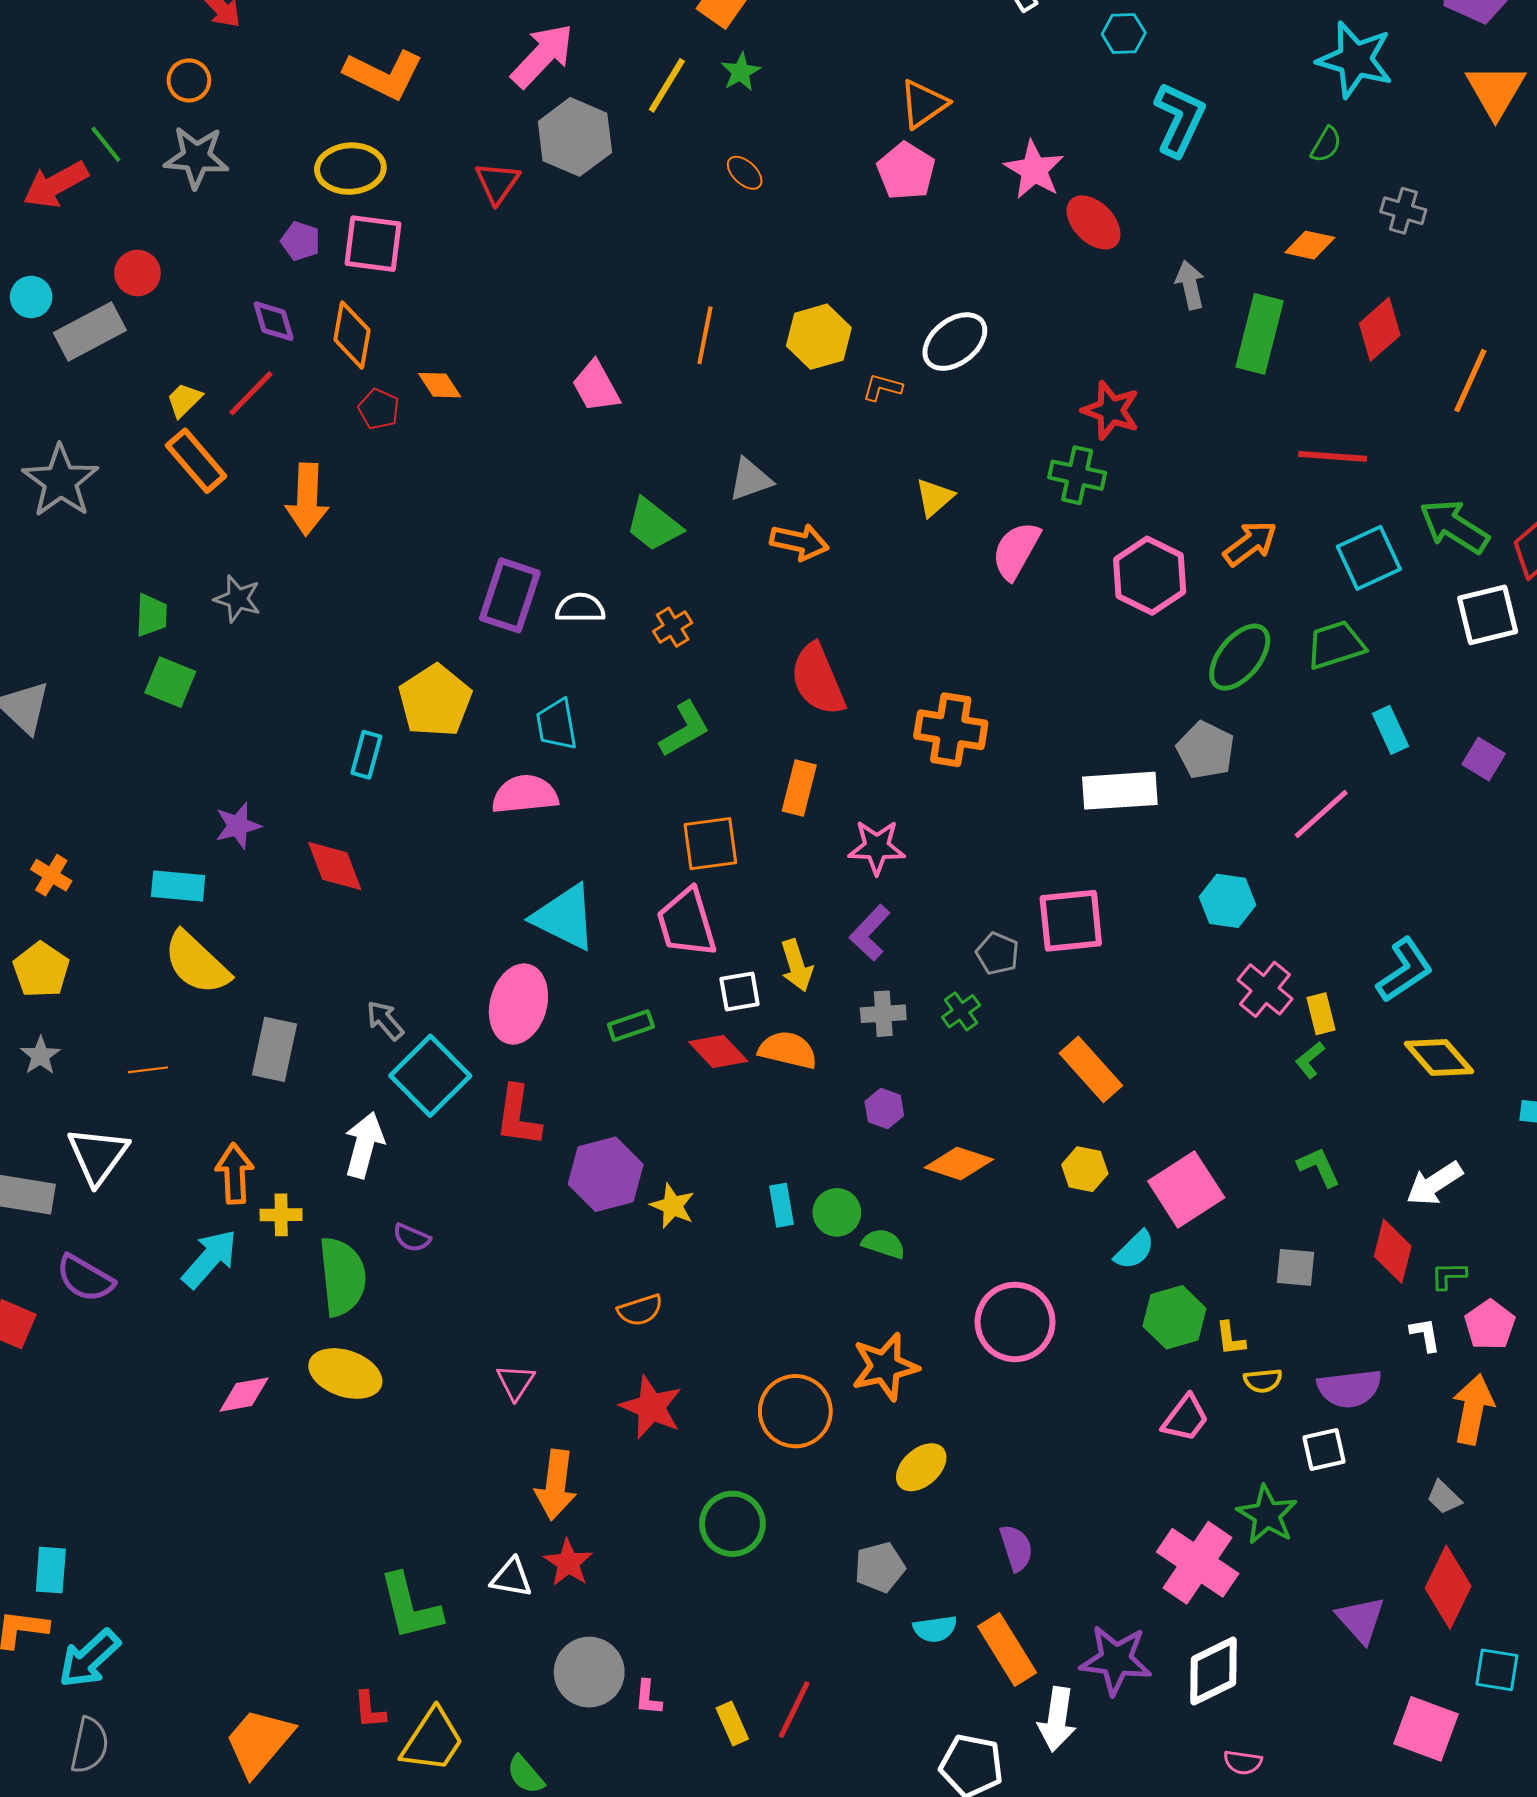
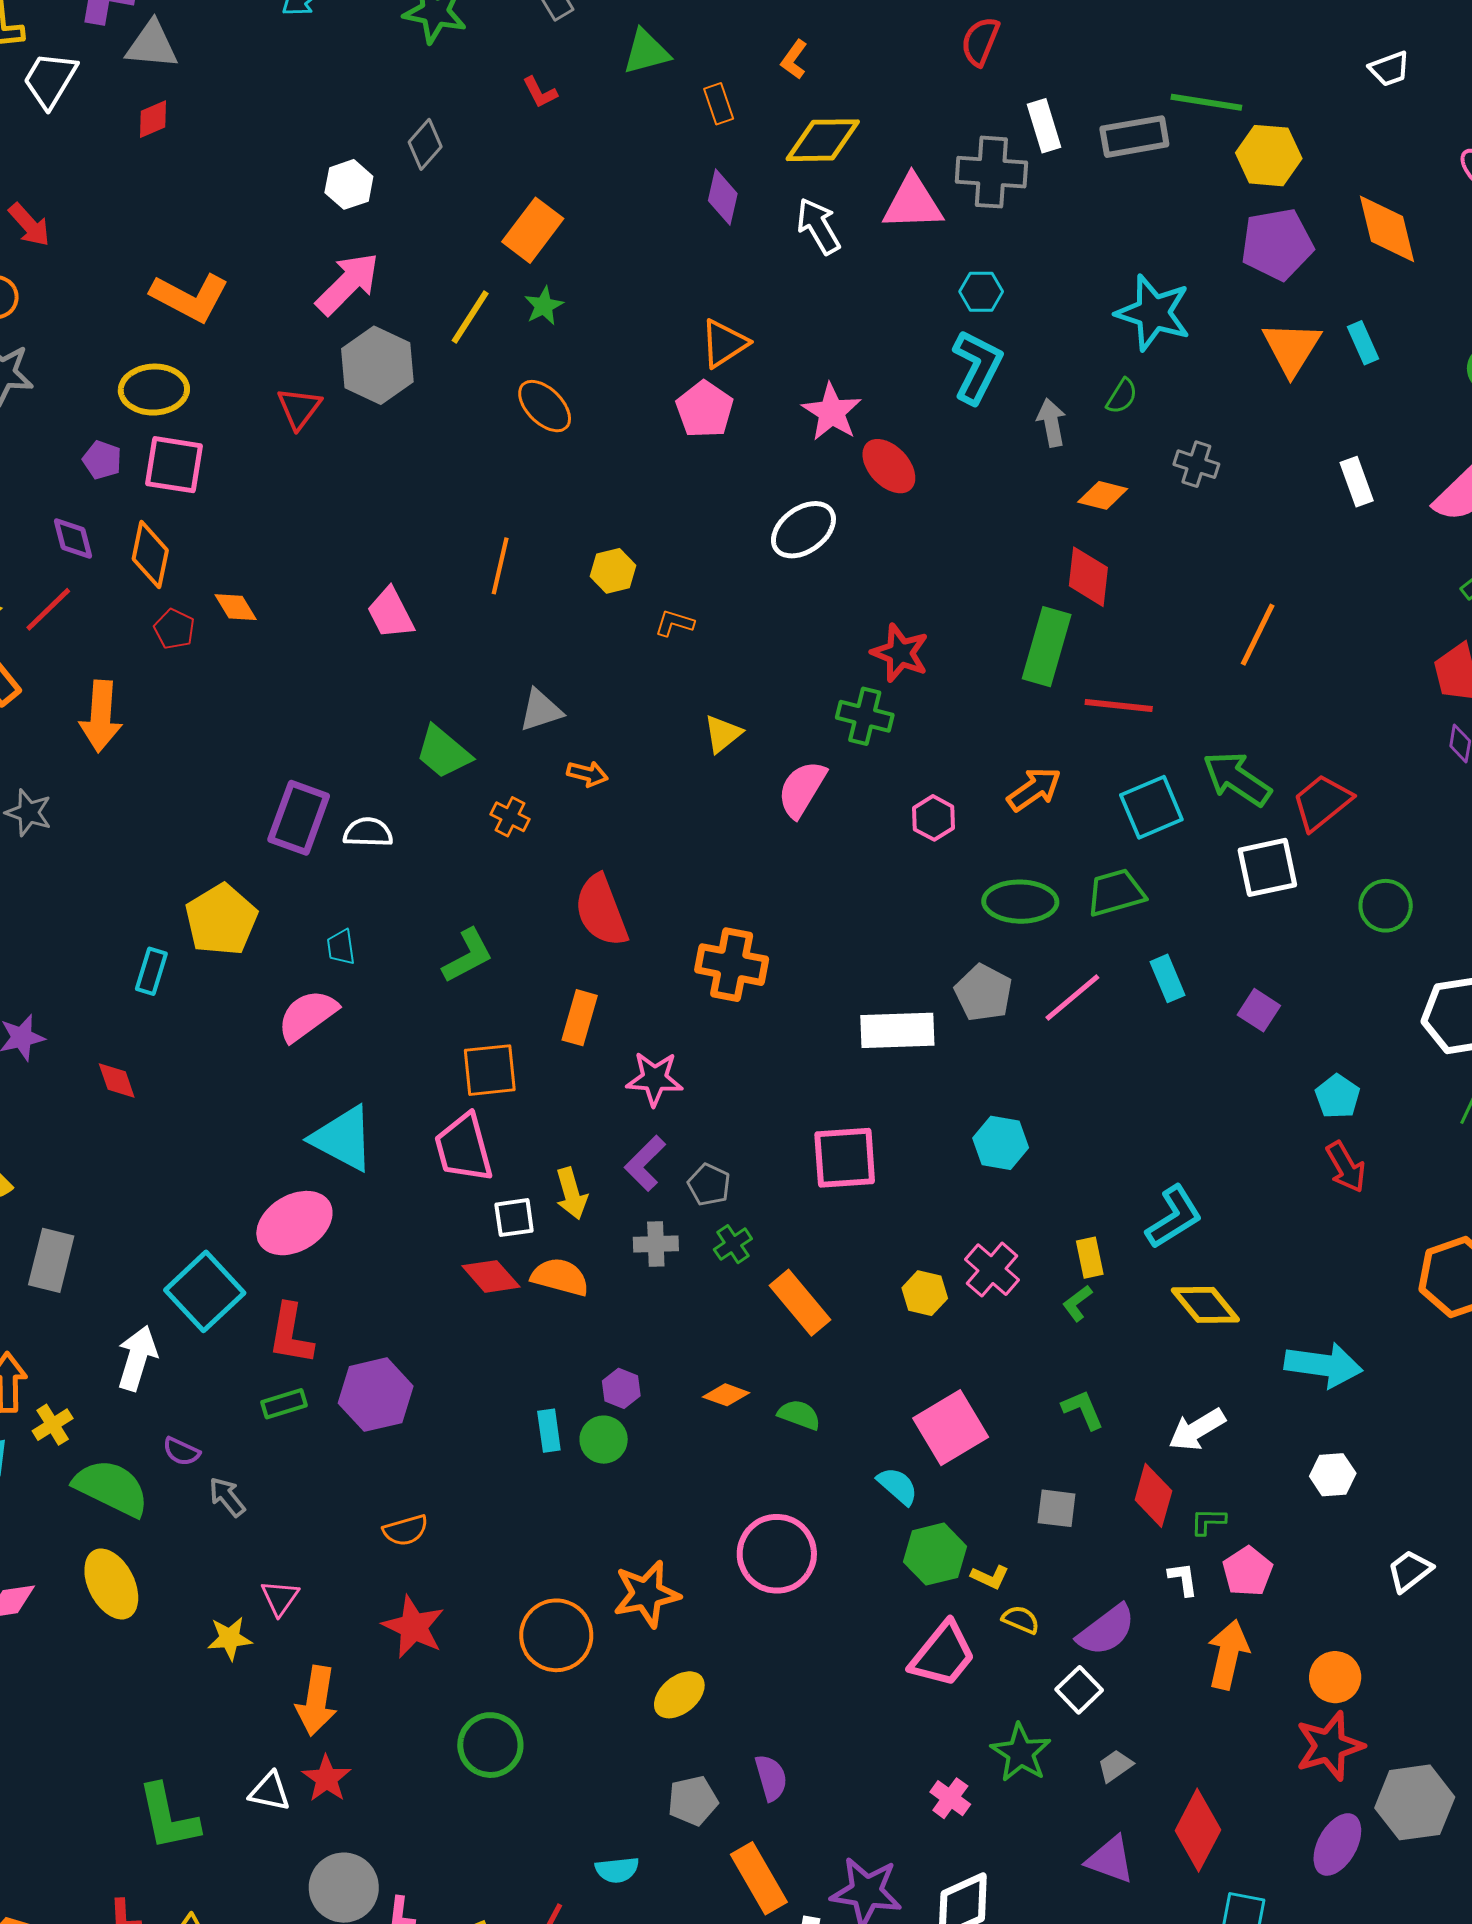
cyan hexagon: (1124, 33) -> (981, 292), moved
orange ellipse: (745, 173) -> (545, 406), size x1.5
gray arrow: (1190, 285) -> (1051, 423), moved
red diamond: (1380, 329) -> (1088, 577), moved, turned -44
green rectangle: (1260, 334) -> (1047, 647), moved
yellow hexagon: (819, 337) -> (613, 571), size x0.7
white ellipse: (955, 342) -> (803, 530), moved
orange arrow: (799, 542) -> (587, 774), size x0.7
pink hexagon: (1150, 576) -> (934, 818), size x0.6
orange cross: (673, 627) -> (510, 817), moved, turned -33
green ellipse: (1240, 657) -> (1020, 902), turned 50
cyan trapezoid: (557, 724) -> (341, 947), size x0.7
pink semicircle: (525, 794) -> (307, 1015), turned -32
pink line: (1321, 814) -> (1072, 997), moved
red diamond: (335, 866) -> (117, 1081), size x0.7
gray pentagon: (998, 954) -> (709, 1185), moved
pink cross: (1265, 989) -> (992, 1270), moved
pink ellipse: (518, 1004) -> (294, 1223), turned 42
gray arrow: (385, 1020) -> (227, 1497), moved
green rectangle: (631, 1026) -> (284, 1404), moved
orange rectangle: (1091, 1069) -> (800, 1303), moved
purple hexagon: (884, 1108) -> (621, 1388), moved
orange diamond: (959, 1163) -> (726, 1395), size x0.7
yellow hexagon: (1085, 1169) -> (925, 1293), moved
yellow star: (673, 1206) -> (230, 1638), moved, turned -30
yellow cross: (281, 1215) -> (53, 1425), turned -33
green semicircle: (884, 1244) -> (799, 1415), moved
cyan semicircle: (1135, 1250) -> (898, 1486), turned -96
green semicircle: (342, 1277) -> (111, 1488), turned -60
yellow L-shape: (1230, 1339) -> (990, 1577), turned -60
yellow ellipse: (345, 1373) -> (111, 1584), turned 42
yellow semicircle: (1263, 1381) -> (1021, 1620), turned -153
purple semicircle: (1349, 1388) -> (1106, 1630), turned -32
pink trapezoid: (1185, 1418) -> (943, 1655), size x1.4
white square: (1324, 1449) -> (1079, 1690), turned -33
gray trapezoid: (1444, 1497) -> (1115, 1766), moved, turned 99
pink cross: (1198, 1563) -> (950, 1798), size x0.5
gray pentagon: (880, 1567) -> (693, 1801), moved
purple triangle: (1361, 1620) -> (1110, 1860), turned -30
cyan semicircle: (935, 1629) -> (617, 1870), moved

